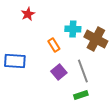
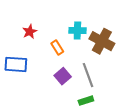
red star: (28, 14) -> (30, 32), moved

